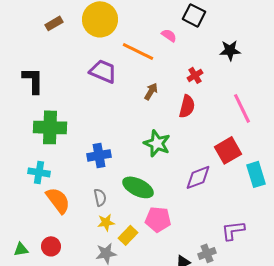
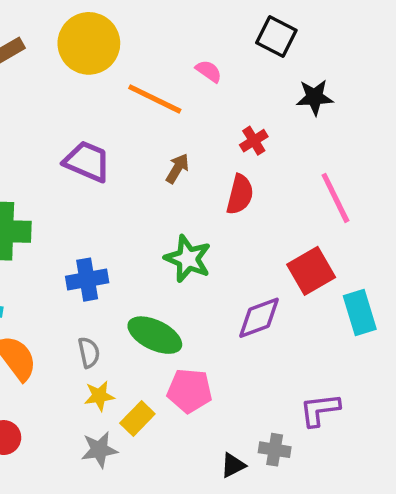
black square: (194, 15) -> (276, 36), moved
purple trapezoid: (103, 71) -> (87, 161), moved
gray cross: (207, 253) -> (275, 450), turned 30

